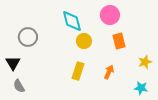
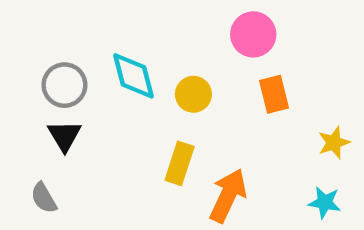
cyan diamond: (72, 21) -> (134, 76), moved
black triangle: (13, 63) -> (64, 136), moved
orange arrow: (109, 72) -> (228, 196), moved, size x1.6

